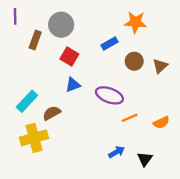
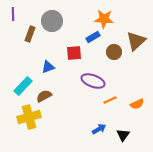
orange star: (135, 22) -> (104, 19), moved
red square: (69, 56) -> (74, 53), moved, turned -35
brown triangle: (160, 66) -> (136, 41), moved, size x1.5
blue triangle: (73, 85) -> (48, 67), moved

